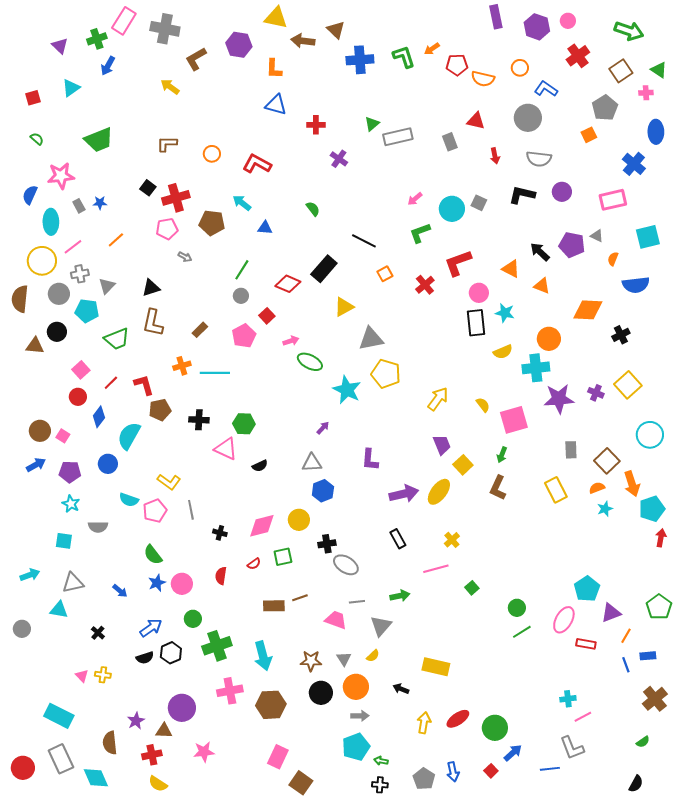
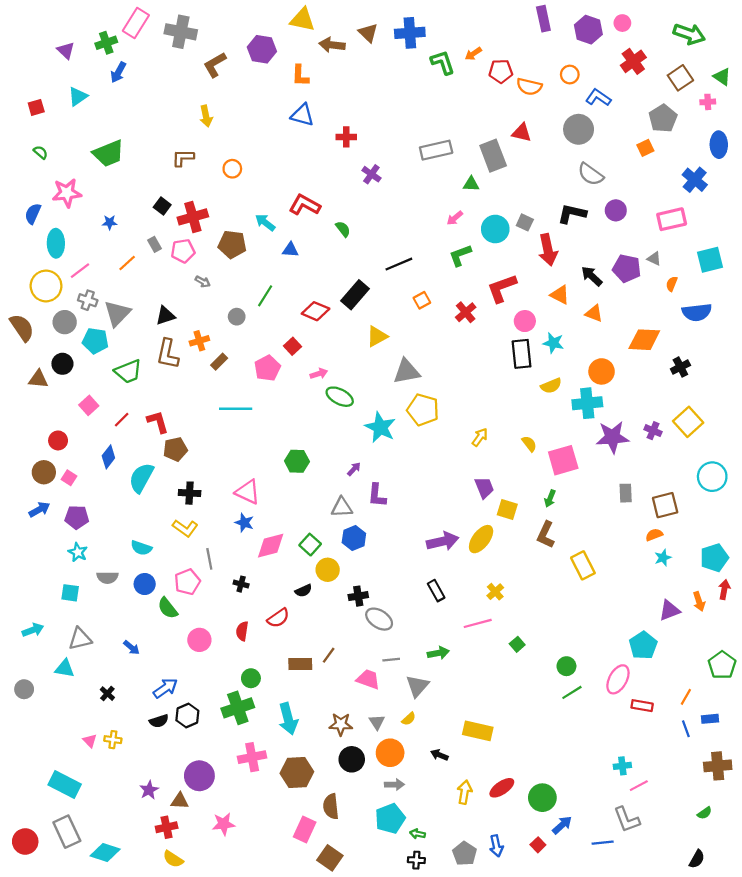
blue cross: (360, 60) -> (410, 33), moved
yellow arrow: (170, 87) -> (206, 116), moved, turned -138
green triangle: (372, 124) -> (471, 184), moved, turned 42
gray rectangle: (450, 142) -> (493, 156), size x1.6
red arrow: (495, 156) -> (548, 250), moved, size x1.8
gray semicircle: (539, 159) -> (591, 174), turned 30
red L-shape: (257, 164) -> (305, 205), moved
gray rectangle: (79, 206) -> (154, 244), moved
black line: (364, 241) -> (399, 264), turned -50
gray cross: (80, 274) -> (88, 300), turned 30
gray triangle: (107, 286) -> (117, 313), size x1.5
gray circle: (241, 296) -> (237, 317), moved
brown semicircle: (20, 299) -> (22, 328), turned 140
orange cross: (182, 366) -> (199, 341), moved
red circle: (78, 397) -> (58, 440), moved
yellow arrow: (438, 399) -> (480, 437), size x0.7
black cross: (199, 420) -> (190, 493), moved
green hexagon: (244, 424) -> (297, 461), moved
purple L-shape: (370, 460) -> (377, 495), moved
brown square: (607, 461) -> (665, 505), turned 30
blue circle: (108, 464) -> (145, 584), moved
yellow square: (463, 465) -> (507, 510), turned -30
black semicircle: (260, 466) -> (304, 591), moved
orange arrow: (632, 484) -> (699, 602), moved, size x0.7
yellow rectangle: (556, 490) -> (583, 565), moved
pink pentagon: (155, 511) -> (187, 582), moved
pink diamond: (262, 526) -> (271, 546), moved
green square: (283, 557) -> (310, 545), moved, turned -36
red semicircle: (254, 564) -> (278, 618), size x1.5
blue star: (157, 583) -> (244, 523), moved, turned -30
brown line: (300, 598) -> (329, 655), turned -35
purple triangle: (611, 613) -> (669, 610), moved
green circle: (193, 619) -> (251, 678), moved
brown cross: (655, 699) -> (718, 766), turned 35
brown semicircle: (110, 743) -> (331, 806), moved
cyan diamond: (96, 778) -> (105, 852), turned -48

